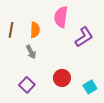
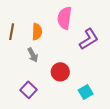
red circle: (62, 78) -> (60, 72), moved
cyan square: (90, 87) -> (86, 92), moved

